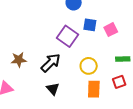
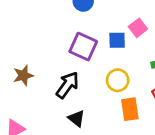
blue square: (90, 25) -> (117, 40), moved
brown star: (19, 60) -> (23, 75), moved

